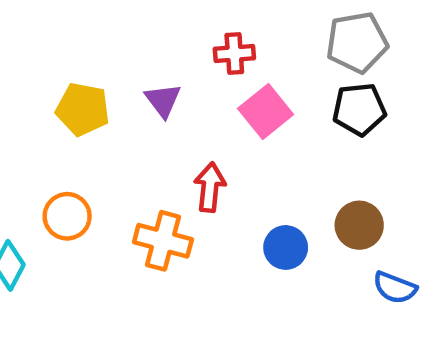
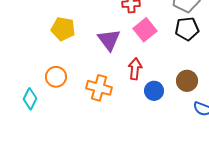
purple triangle: (163, 100) -> (109, 40), moved, size x1.4
red arrow: (210, 187) -> (135, 69), moved

